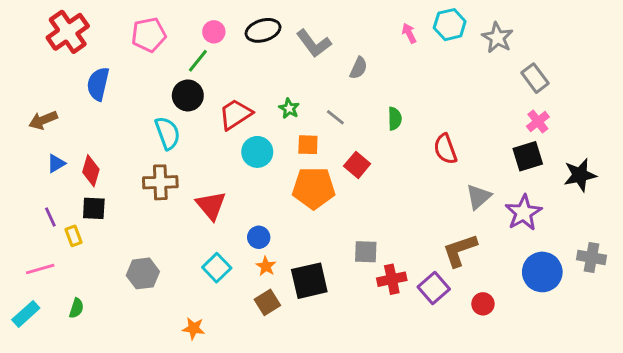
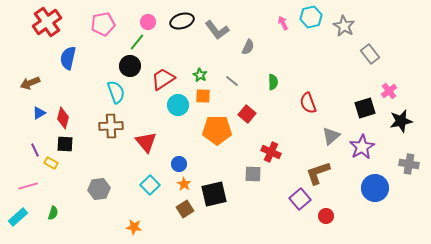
pink cross: (538, 122) -> (389, 91), moved
orange square: (308, 145) -> (203, 96), moved
yellow rectangle: (74, 236) -> (51, 163), turned -40
gray cross: (591, 258) -> (409, 164), moved
red cross: (392, 279) -> (271, 152), moved, turned 36
red circle: (483, 304) -> (326, 216), moved

